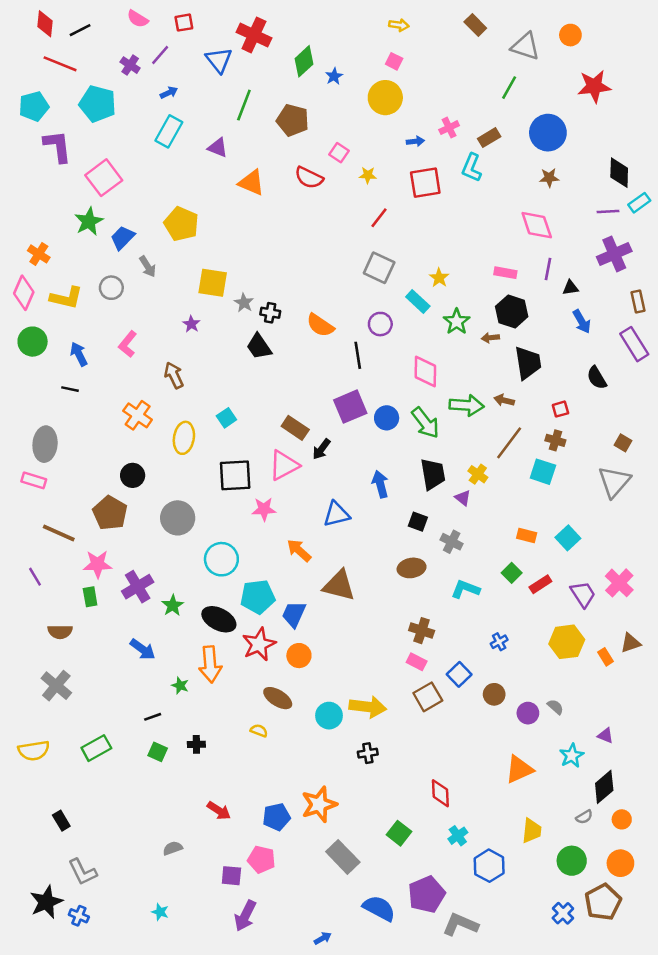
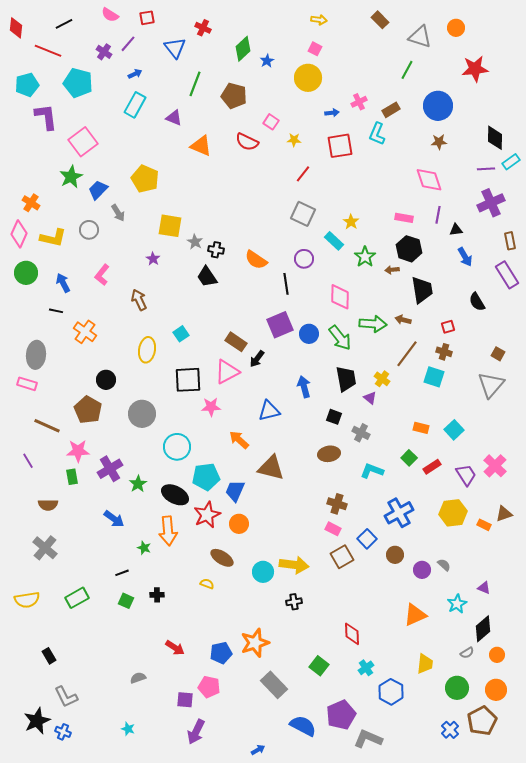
red diamond: (45, 24) -> (16, 28), moved
red cross: (254, 35) -> (203, 28), size x0.6
orange cross: (138, 415) -> (85, 332), moved
blue cross: (499, 642) -> (399, 513), size x2.0
orange rectangle: (605, 657) -> (484, 525), turned -32

